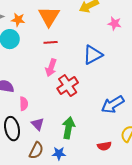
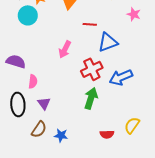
red line: (51, 42) -> (90, 24), moved
red cross: (68, 86) -> (92, 69), moved
blue arrow: (113, 105) -> (121, 77), moved
green arrow: (68, 128) -> (91, 98), moved

